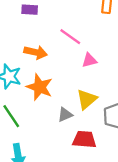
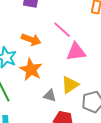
pink triangle: (89, 60) -> (76, 52), size x1.5
gray triangle: (65, 115) -> (50, 96), turned 32

